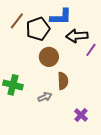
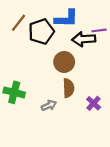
purple line: (91, 50) -> (99, 30), moved, turned 48
brown circle: (49, 57) -> (64, 62), moved
purple cross: (81, 115) -> (94, 103), moved

